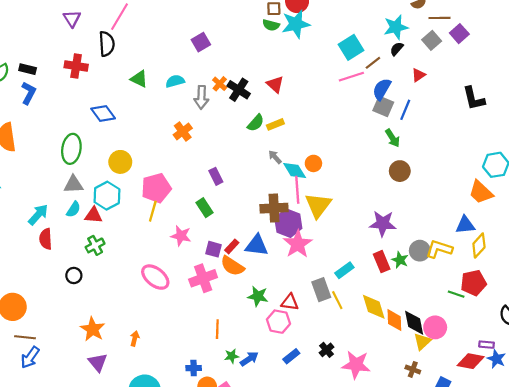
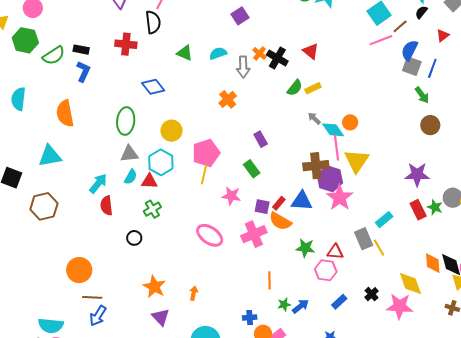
yellow diamond: (374, 307) -> (410, 283), moved

